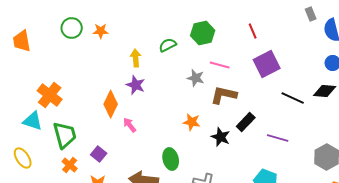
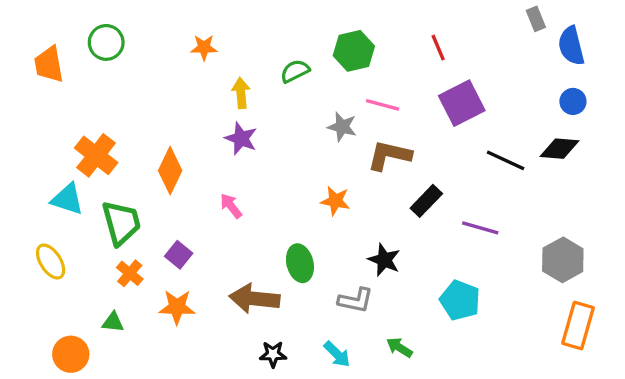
green circle: (72, 28) -> (106, 42), moved
orange star: (101, 31) -> (204, 48), moved
orange diamond: (111, 104) -> (170, 171), moved
black star: (221, 137) -> (384, 260), moved

